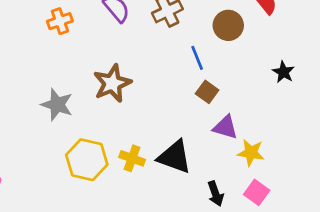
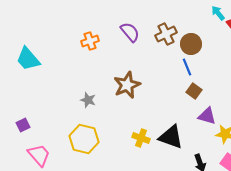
brown circle: (228, 25) -> (191, 44), moved
gray star: (57, 105) -> (88, 100), size x0.7
yellow hexagon: (87, 160) -> (84, 139), moved

